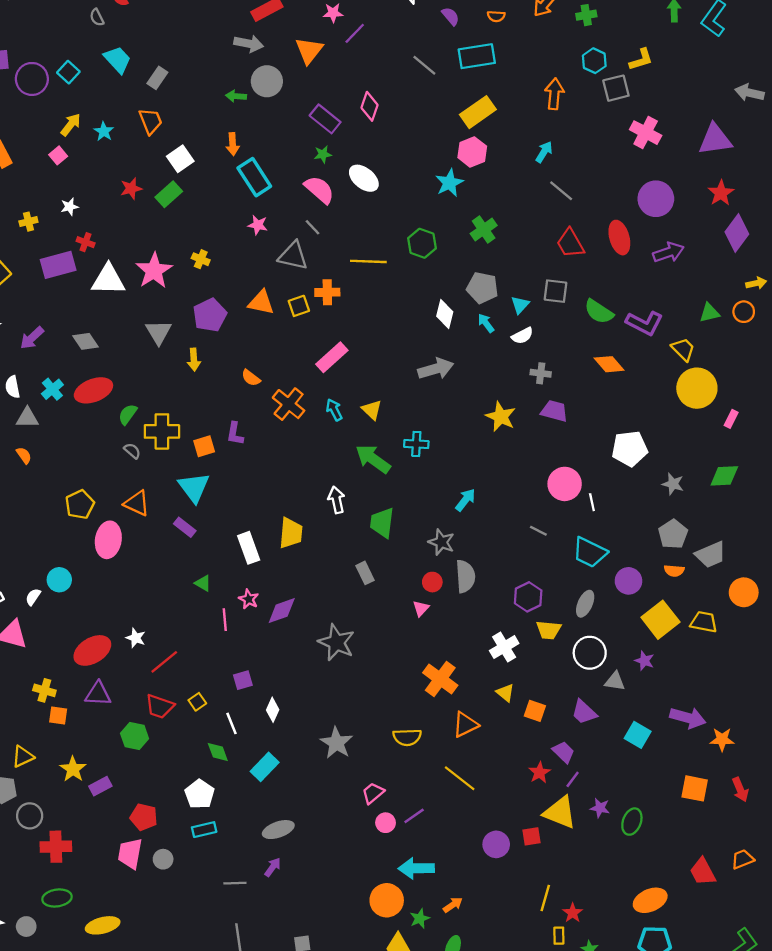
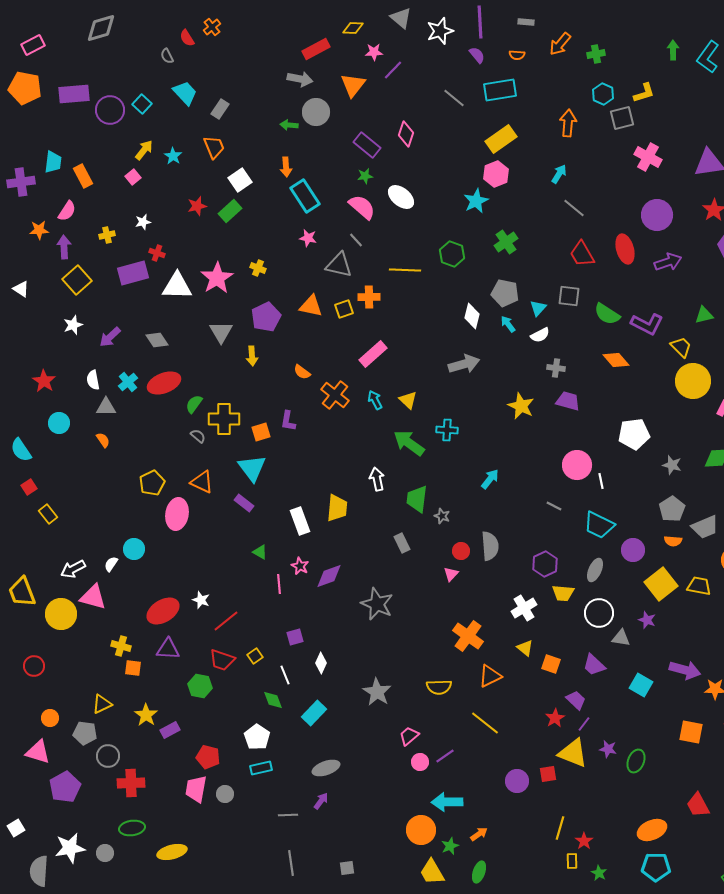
gray star: (441, 542) -> (442, 516), moved, size x0.7

